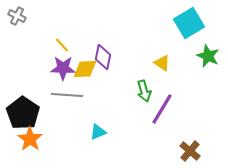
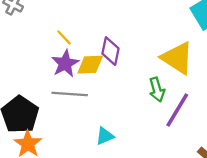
yellow triangle: (162, 63) -> (177, 58), size x1.8
purple star: (63, 68) -> (65, 64), turned -30

